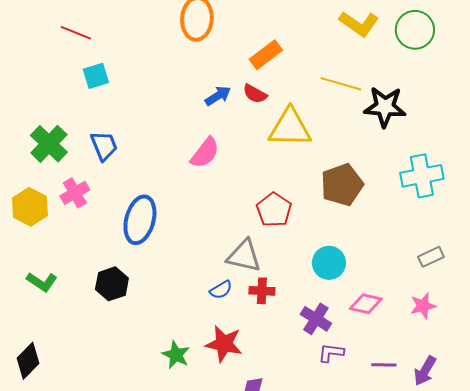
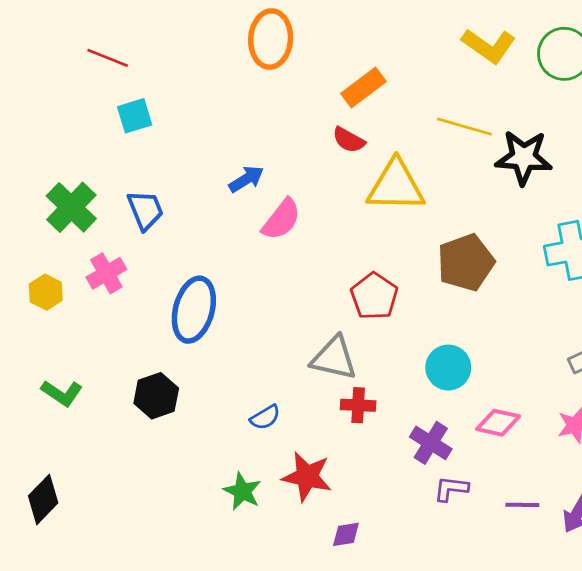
blue arrow: (218, 96) -> (246, 179), moved
yellow hexagon: (30, 207) -> (46, 292), size x0.7
blue semicircle: (221, 290) -> (265, 417), moved

